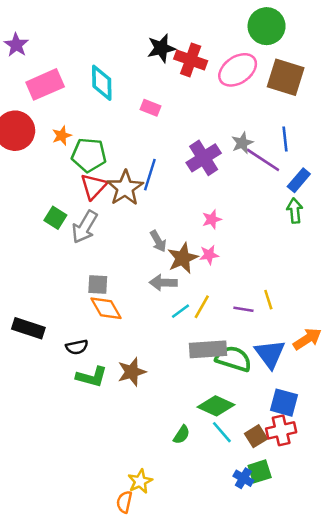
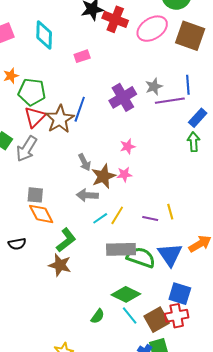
pink rectangle: (150, 108) -> (82, 56), turned -42
purple line: (263, 160) -> (170, 101), turned -44
brown star: (132, 372) -> (60, 265), turned 30
green L-shape: (92, 377) -> (66, 240), moved, turned -55
brown square: (256, 436) -> (157, 320), size x1.4

